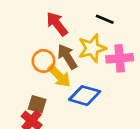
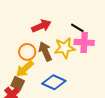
red arrow: (57, 24) -> (41, 26), turned 96
pink cross: (120, 58) -> (84, 42), moved
yellow arrow: (59, 76) -> (25, 69), moved, turned 84

